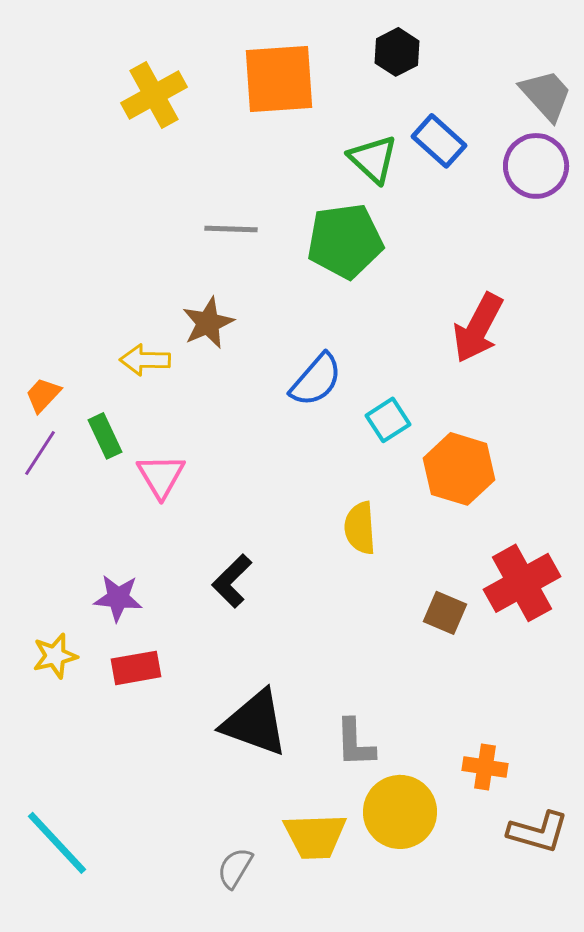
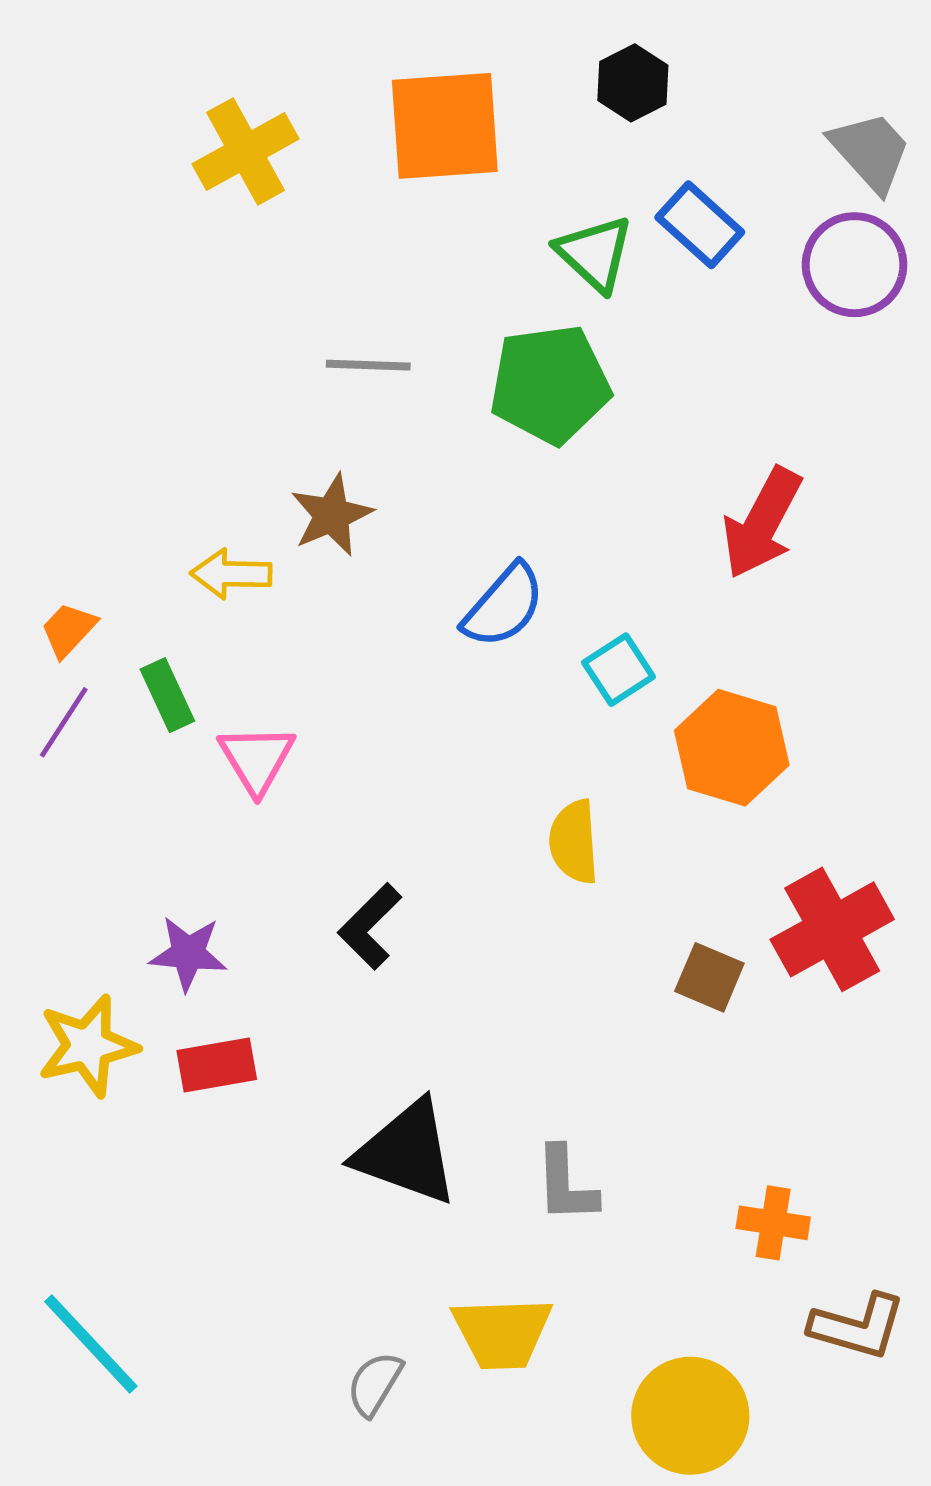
yellow star: (55, 656) -> (88, 1046), size x1.4
yellow circle: (400, 812) -> (690, 1416), moved

